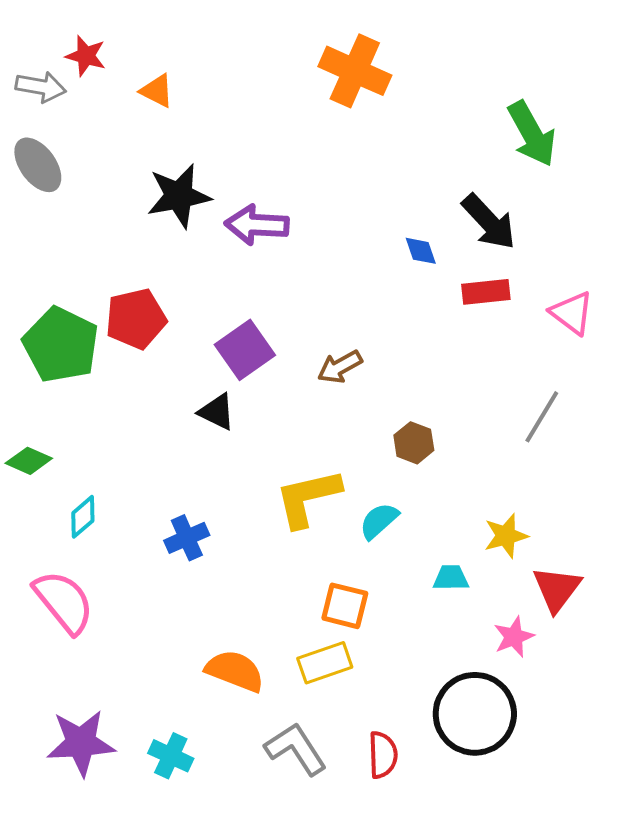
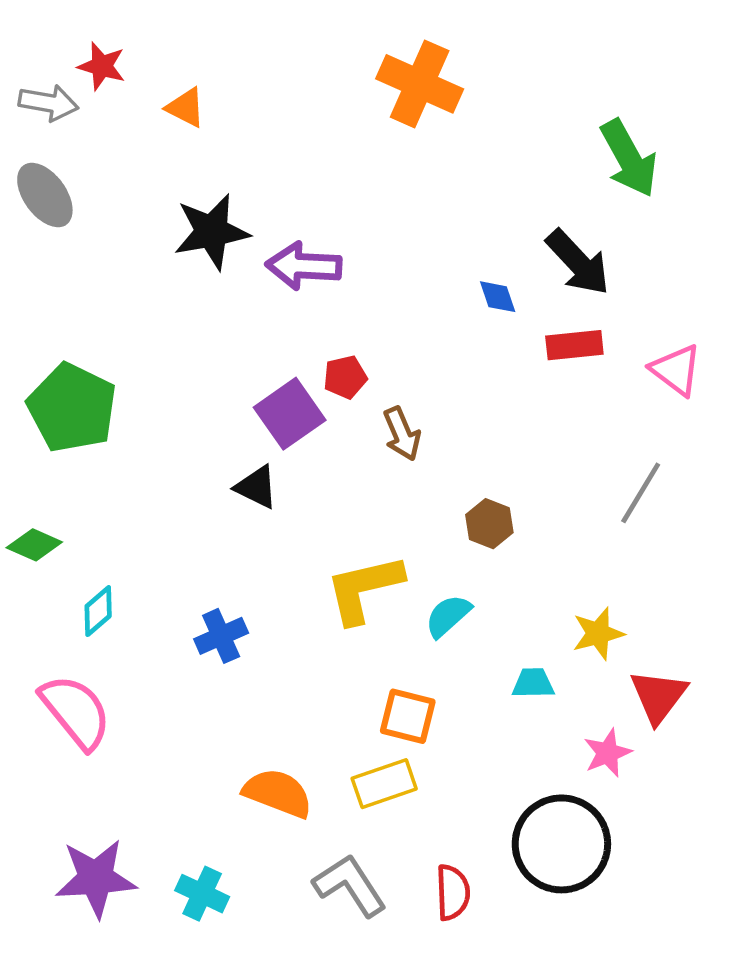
red pentagon: (136, 319) -> (345, 377), moved, size x0.6
brown arrow: (340, 367) -> (402, 434), turned -84

